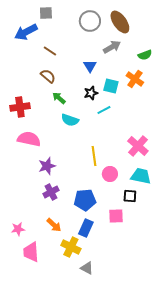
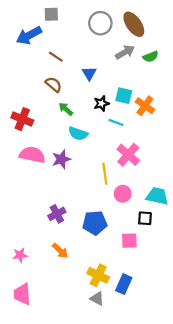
green semicircle: (145, 55) -> (151, 57), moved
blue triangle: (90, 66) -> (89, 73), moved
orange cross: (135, 79) -> (145, 106), moved
red cross: (20, 107) -> (22, 119), turned 30
cyan line: (104, 110) -> (116, 122), turned 48
pink cross: (138, 146) -> (128, 155), moved
purple star: (47, 166) -> (61, 159), moved
blue rectangle: (86, 228) -> (124, 284), moved
yellow cross: (71, 247) -> (98, 275), moved
pink trapezoid: (31, 252) -> (22, 294), moved

